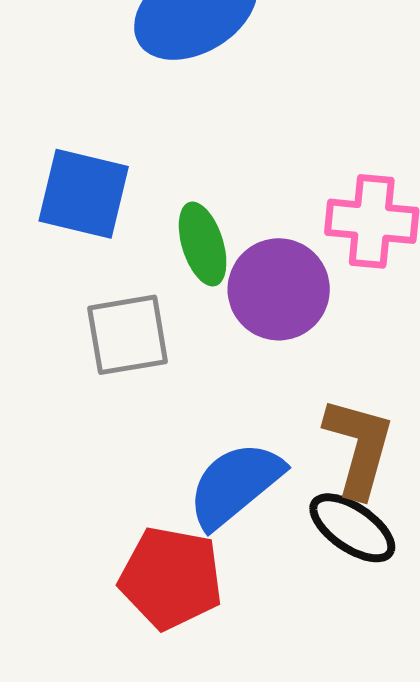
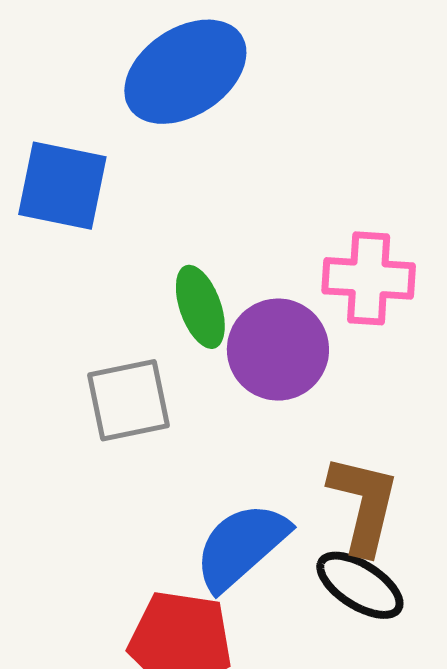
blue square: (84, 194) -> (62, 186), moved

